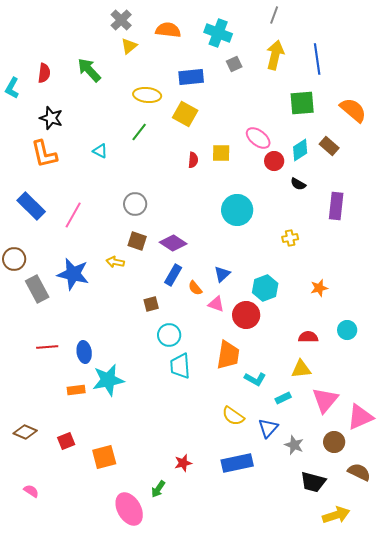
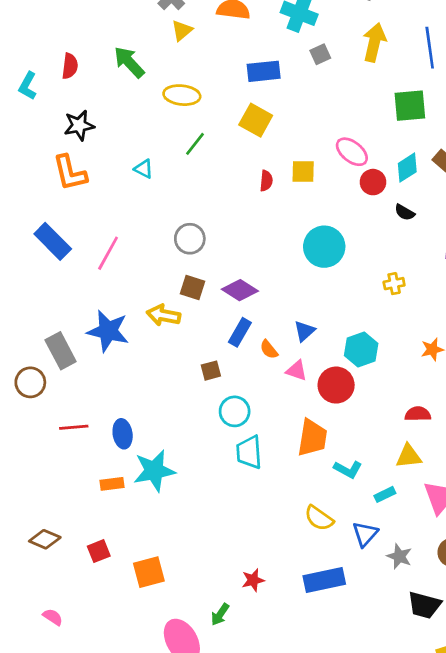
yellow ellipse: (147, 95) -> (182, 95), moved
black star: (51, 118) -> (79, 125), turned -30
brown circle: (14, 259) -> (30, 382), moved
yellow arrow: (115, 262) -> (163, 315), size x1.4

